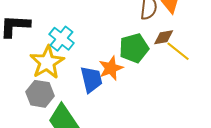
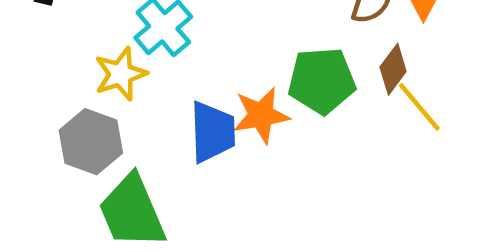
brown diamond: (164, 37) -> (393, 69), turned -55
yellow star: (47, 62) -> (121, 74), size x0.7

